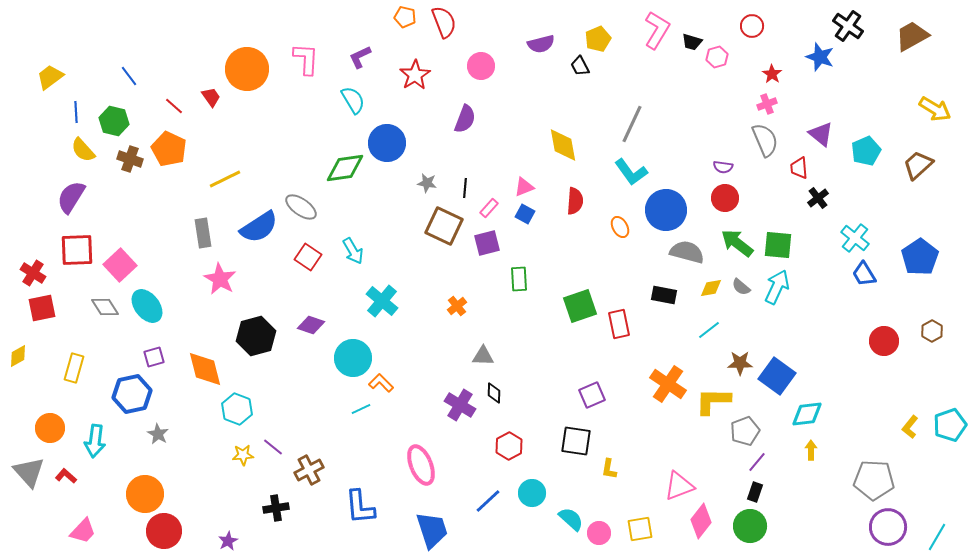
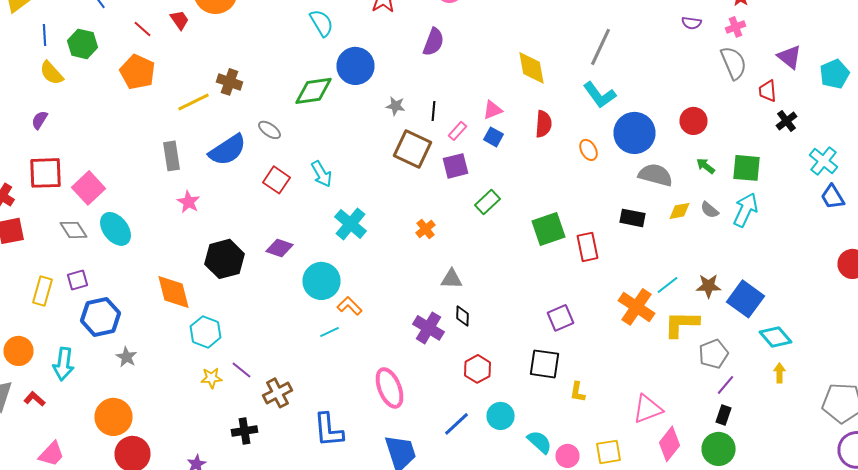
brown cross: (130, 159) -> (230, 82), moved
purple semicircle: (723, 167) -> (692, 23), moved
purple semicircle: (71, 197) -> (40, 120), size x0.6
gray ellipse: (301, 207) -> (270, 130), size x0.7
green arrow: (737, 243) -> (706, 166), size x0.6
pink star: (220, 279) -> (188, 202), size x0.7
green rectangle: (519, 279) -> (488, 202), turned 50
cyan line: (709, 330) -> (668, 285), moved
purple square: (154, 357) -> (78, 280), moved
cyan diamond: (807, 414) -> (776, 337), turned 56

